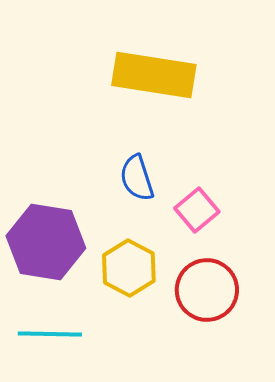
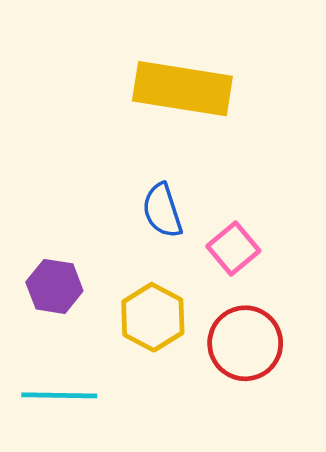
purple hexagon: (46, 242) -> (54, 286), size x0.6

